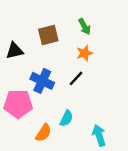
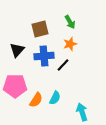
black triangle: (14, 51) -> (17, 50), moved, turned -35
blue cross: (42, 81) -> (44, 56), moved, turned -30
orange semicircle: (43, 133) -> (36, 100), moved

